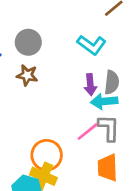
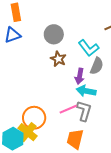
gray circle: (28, 42) -> (54, 34), moved
brown star: (27, 75) -> (58, 59), moved
gray semicircle: (112, 82) -> (97, 66), moved

